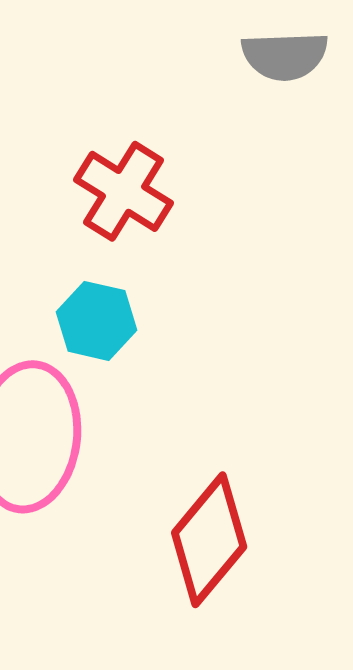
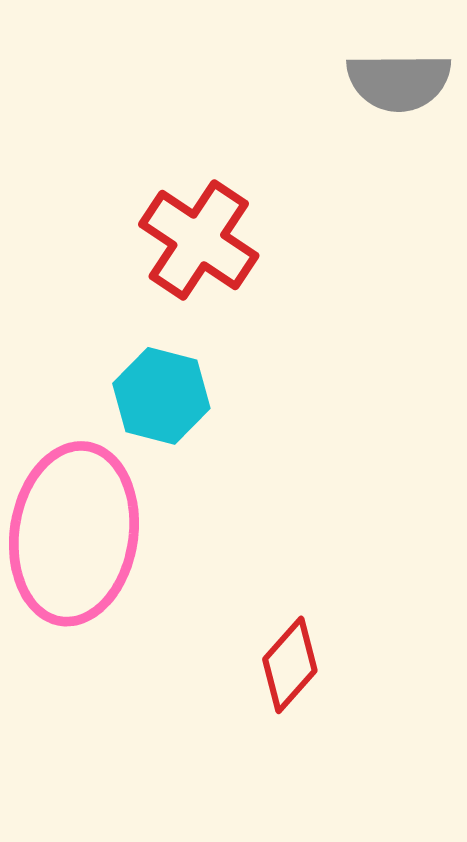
red diamond: (209, 540) -> (290, 665), size x0.6

